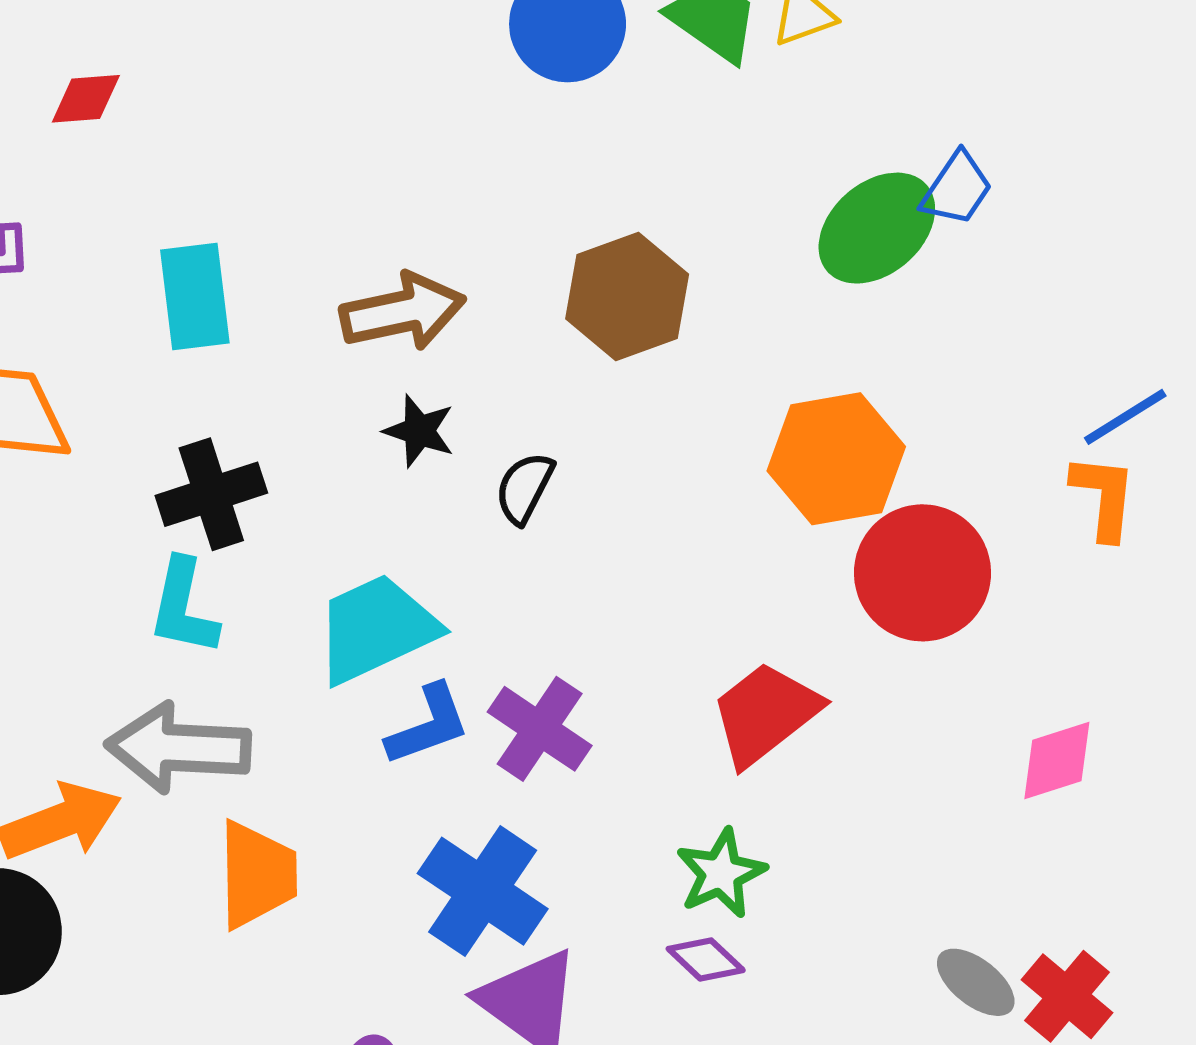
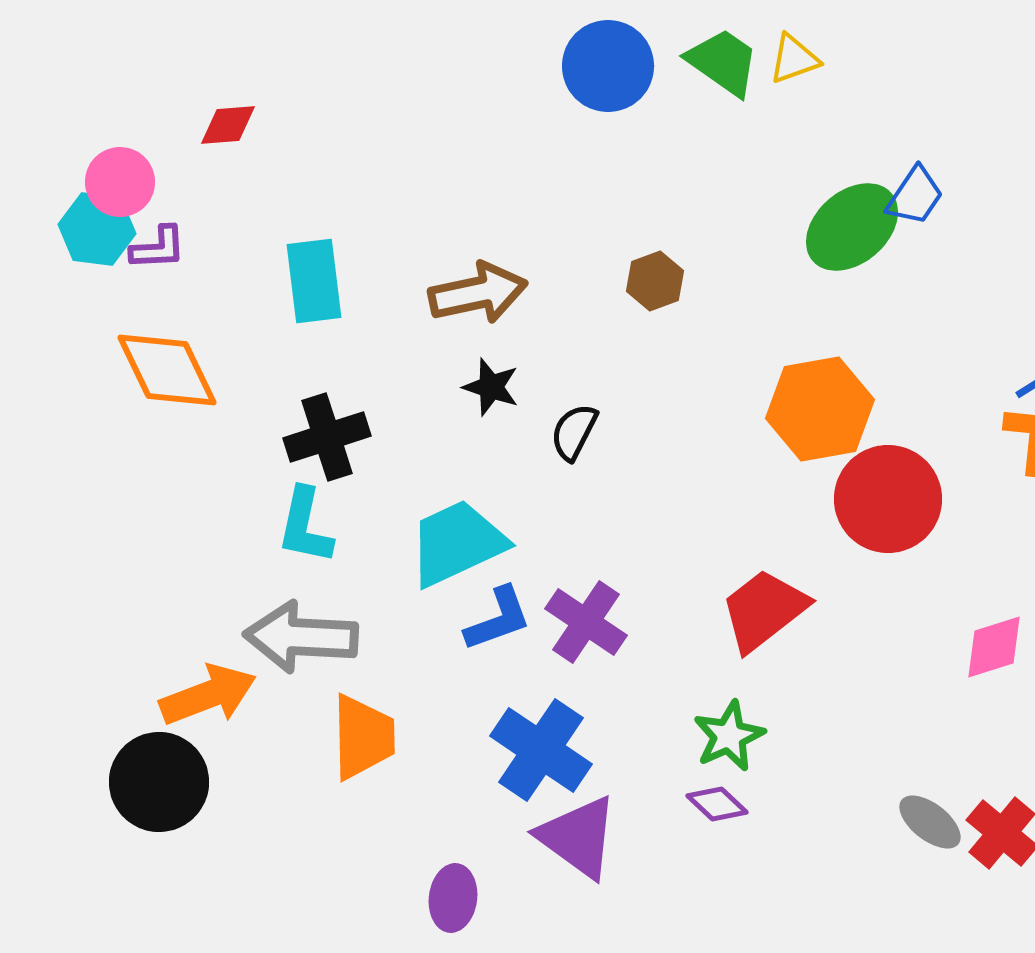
brown hexagon: (627, 297) -> (655, 281), size x0.6

